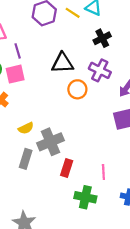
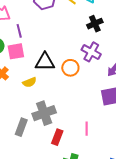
black triangle: (62, 63) -> (45, 62), moved
yellow semicircle: (26, 128) -> (30, 82), moved
pink line: (103, 172) -> (87, 129), moved

